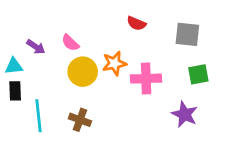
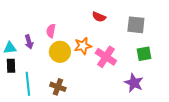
pink semicircle: (70, 43) -> (51, 31), turned 56
purple arrow: (36, 47) -> (29, 42), moved, turned 40
pink cross: (146, 79) -> (106, 57), turned 35

